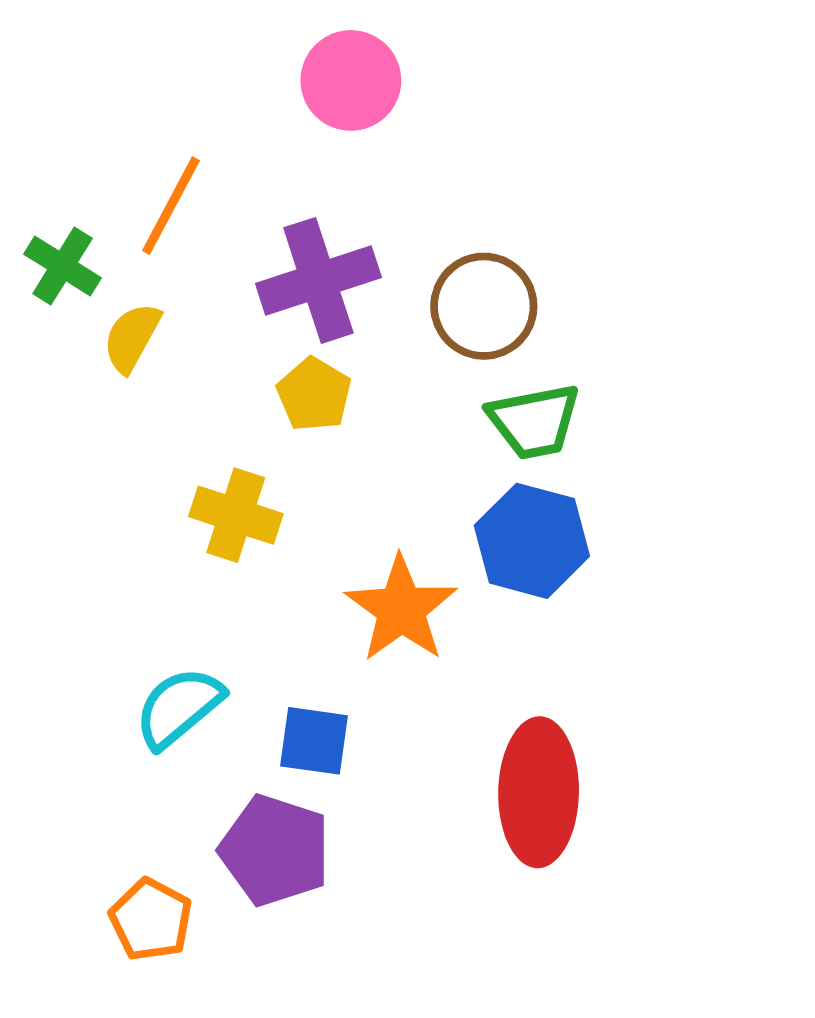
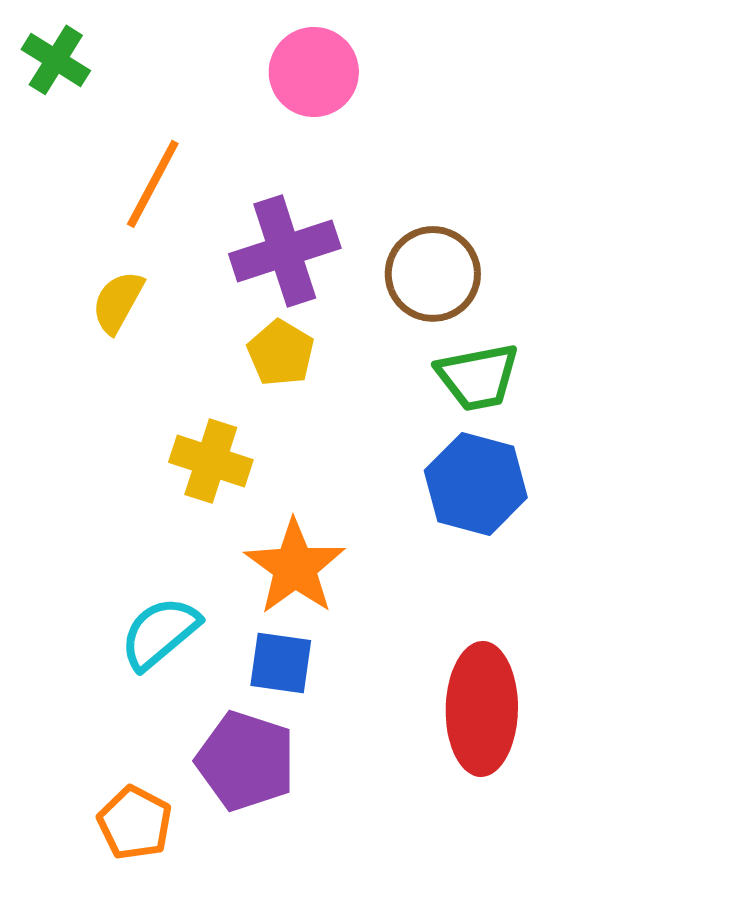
green cross: (63, 266) -> (56, 60), moved
orange star: (401, 609) -> (295, 567), moved

